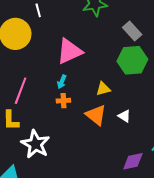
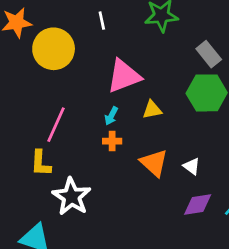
white line: (38, 10) -> (102, 21), moved
yellow triangle: (103, 89) -> (152, 110), moved
purple diamond: (133, 161) -> (198, 204), moved

